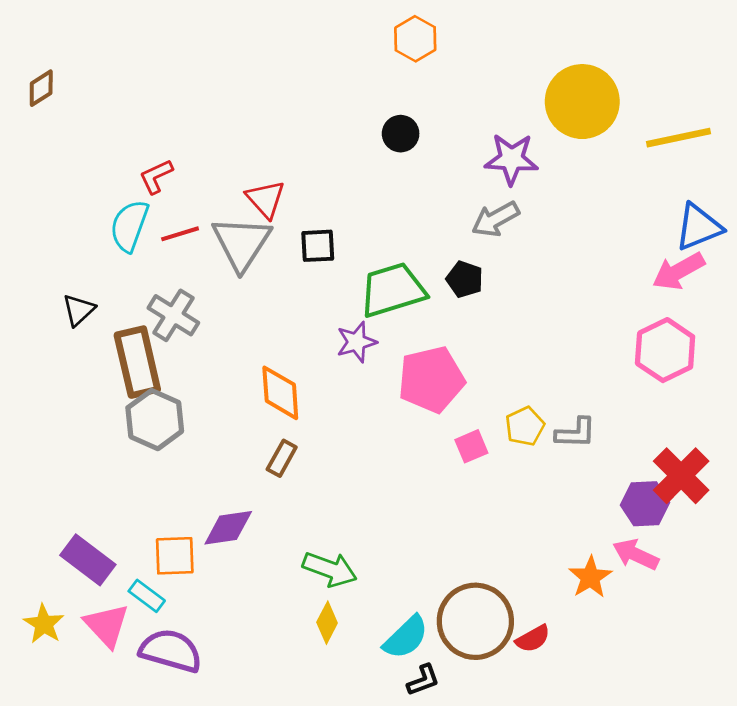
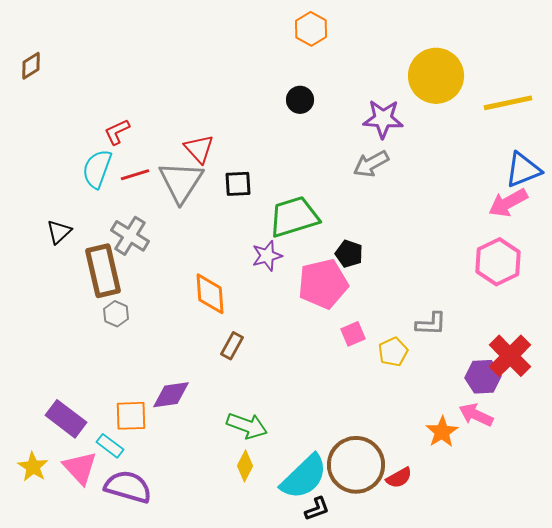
black pentagon: (465, 279) -> (349, 254), moved
gray hexagon: (155, 420) -> (116, 314), size x0.6
yellow pentagon: (525, 426) -> (393, 352), moved
brown rectangle: (282, 458) -> (232, 346), moved
cyan semicircle: (406, 637) -> (304, 477), size x1.4

